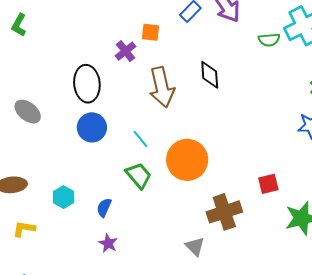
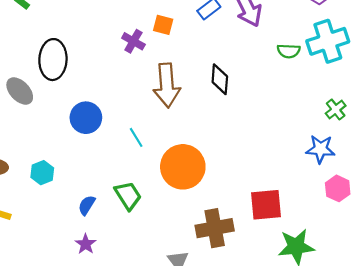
purple cross: (125, 51) -> (133, 41), turned -30
black ellipse: (87, 84) -> (53, 60), moved
green trapezoid: (139, 175) -> (128, 196), moved
red square: (268, 184) -> (266, 205), size x1.5
cyan hexagon: (64, 197) -> (42, 173), moved

